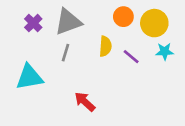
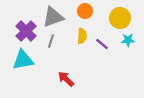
orange circle: (123, 17) -> (85, 11), moved
purple cross: (33, 23) -> (26, 31), moved, size x1.5

